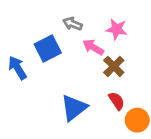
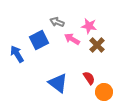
brown cross: (114, 66) -> (97, 45), moved
blue triangle: (74, 108) -> (58, 83), turned -45

